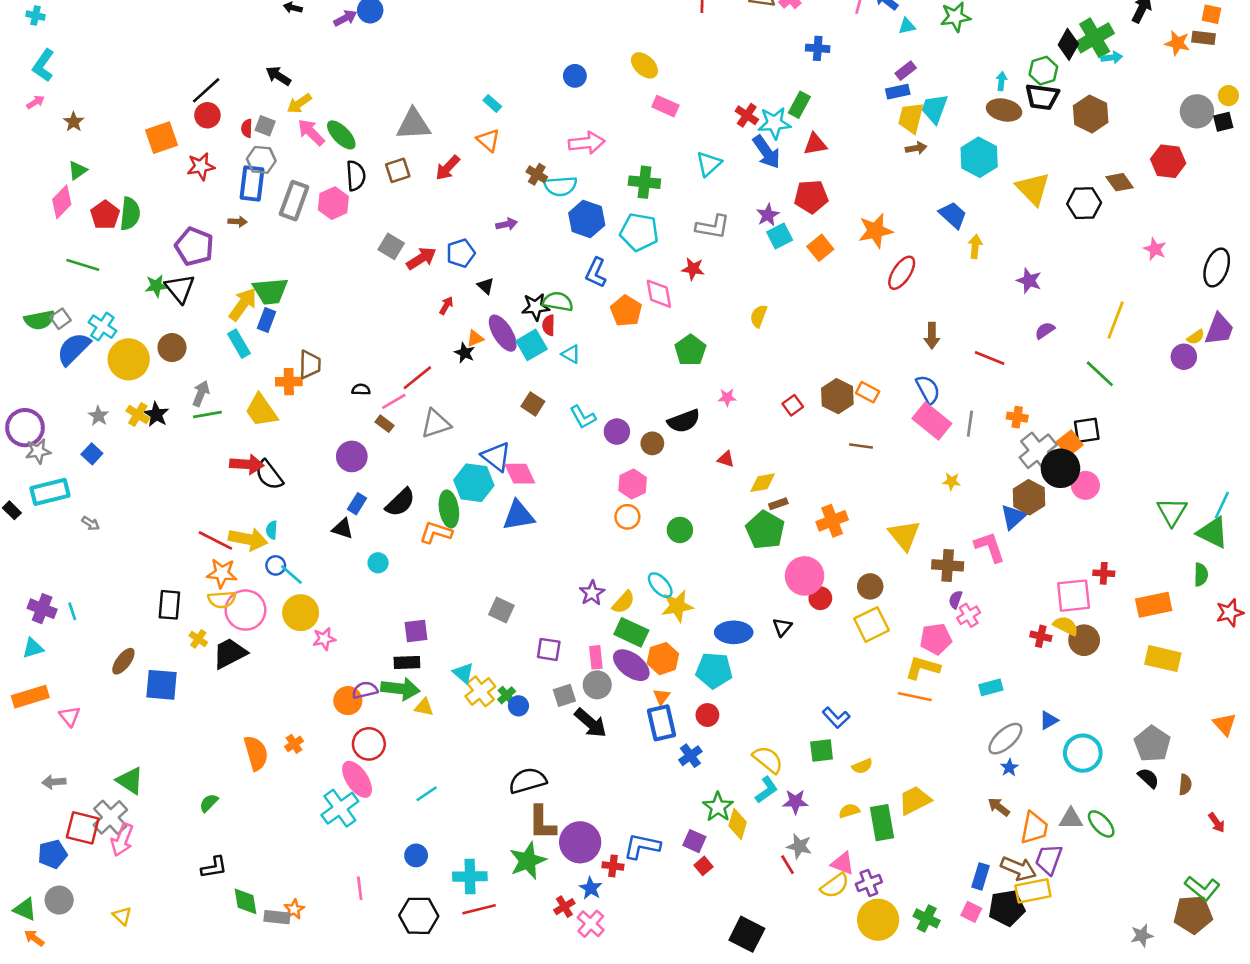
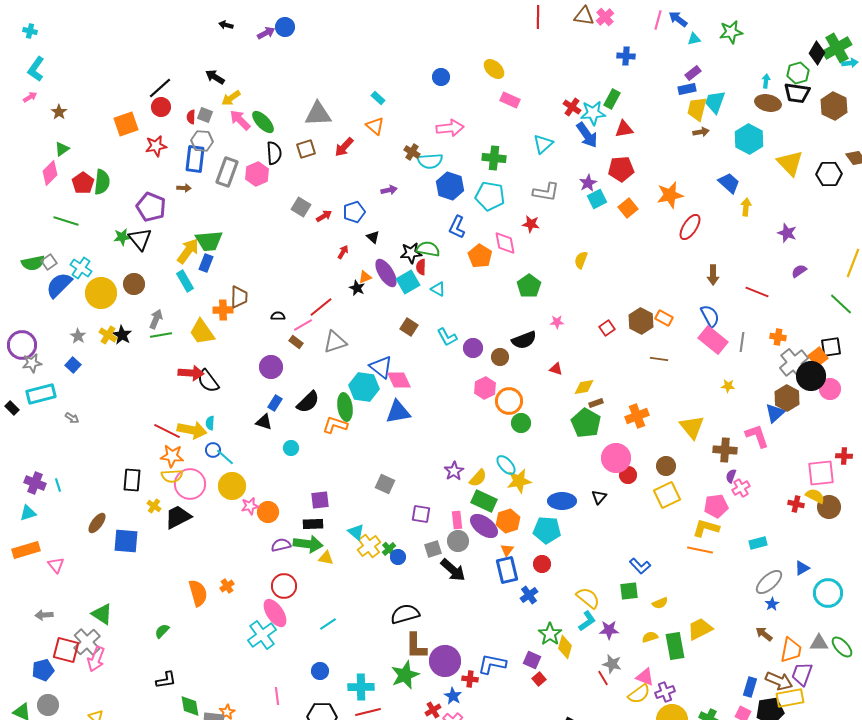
red arrow: (421, 258) -> (324, 216), size x0.7
orange circle: (627, 517) -> (509, 401), moved, size x1.4
orange circle: (348, 701) -> (268, 512), moved

